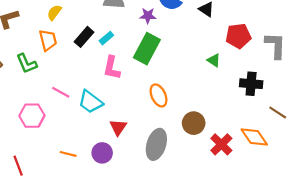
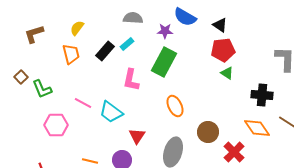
red pentagon: (238, 36) -> (223, 50), moved
cyan rectangle: (106, 38) -> (127, 44), moved
green L-shape: (27, 64) -> (42, 89), moved
orange diamond: (254, 137) -> (257, 128), moved

